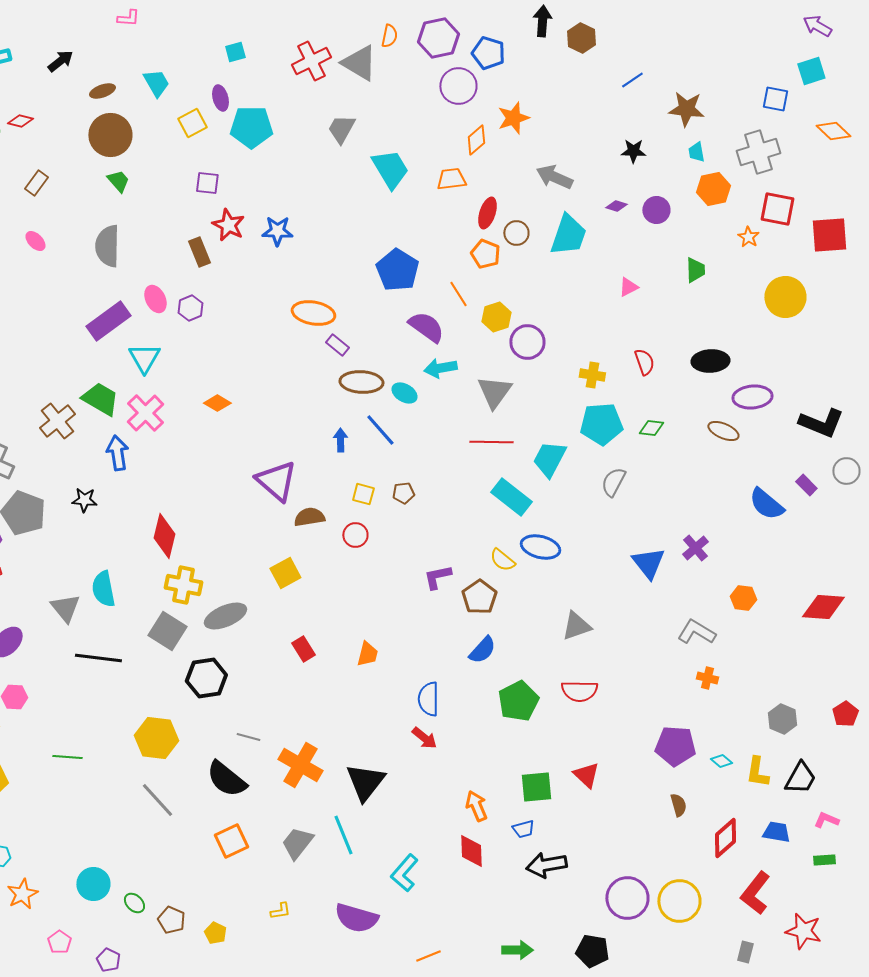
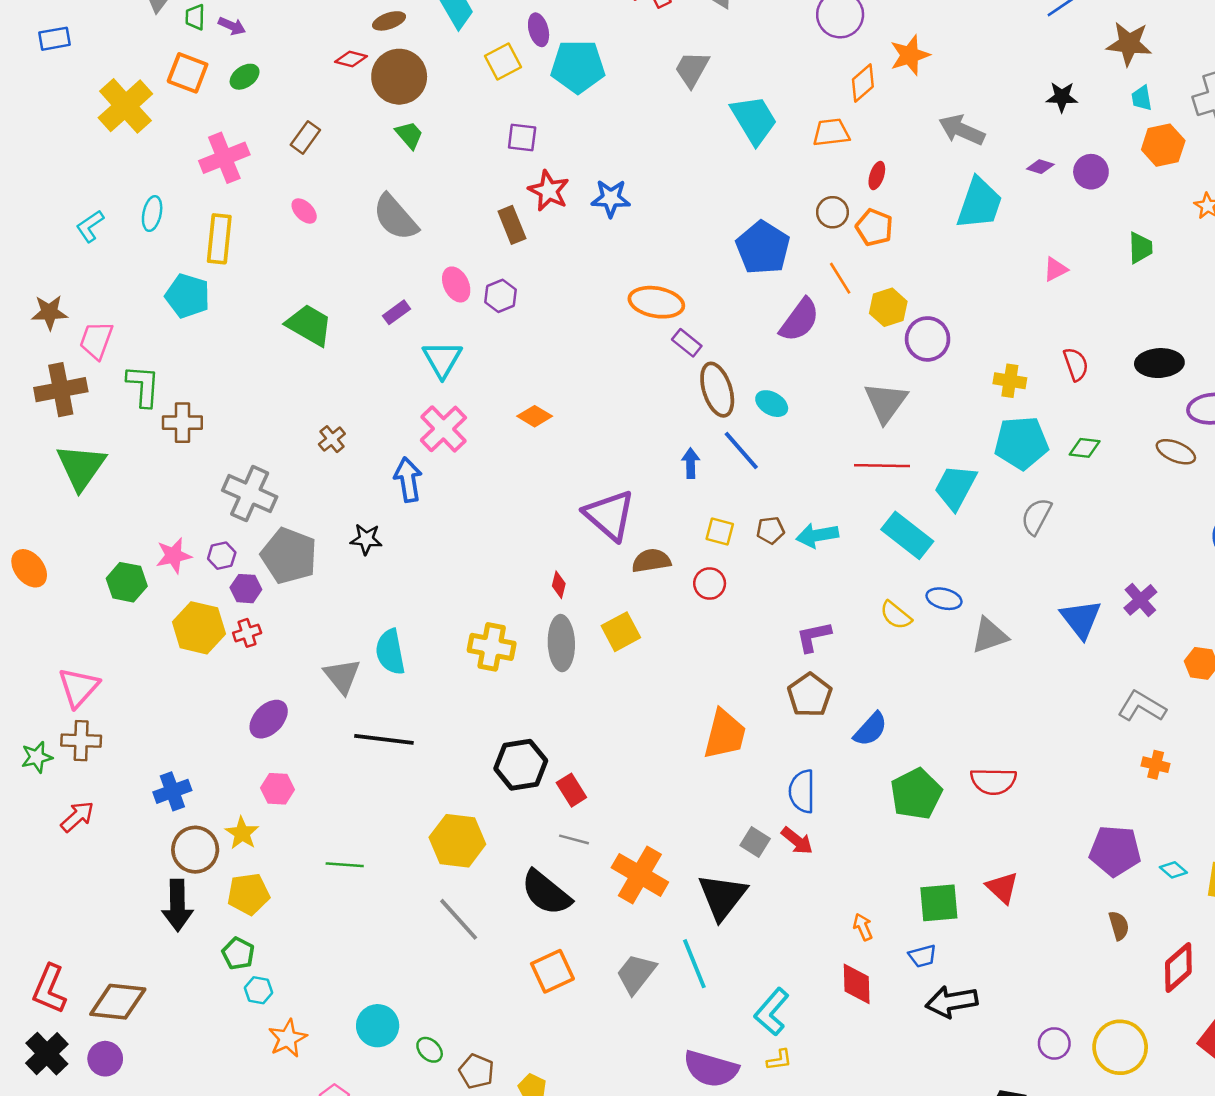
red diamond: (20, 121) -> (351, 59), moved
red ellipse: (487, 213) -> (877, 175), size x0.7
brown circle: (516, 233) -> (832, 212), moved
gray semicircle: (107, 246) -> (395, 217), turned -42
purple rectangle: (108, 321) -> (397, 312), size x0.5
purple semicircle: (426, 327) -> (800, 320), turned 90
cyan arrow: (440, 368) -> (817, 535), moved
brown ellipse: (361, 382) -> (717, 390), turned 69
green trapezoid: (100, 399) -> (309, 325), moved
brown cross: (57, 421) -> (332, 439), size x0.6
red diamond: (164, 536) -> (559, 585), moved, size x0.5
blue ellipse: (540, 547) -> (944, 599), size x0.7
brown pentagon: (479, 597) -> (810, 695), moved
gray ellipse: (225, 616) -> (561, 643), moved, turned -69
gray triangle: (576, 626) -> (990, 635), moved
gray square: (167, 631) -> (755, 842), moved, size x0.6
red rectangle: (303, 649) -> (571, 790), moved
orange trapezoid: (367, 654) -> (725, 734), size x1.6
orange arrow: (476, 806) -> (863, 927), size x0.7
purple circle: (627, 898) -> (1054, 1043), size x0.6
yellow L-shape: (280, 911) -> (779, 1060), moved

